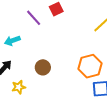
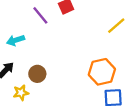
brown circle: (43, 67) -> (37, 74), moved

